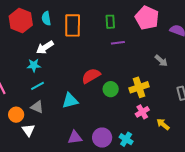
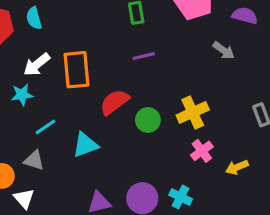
orange rectangle: (73, 25) -> (77, 70), moved
purple line: (118, 43) -> (144, 56), moved
gray arrow: (161, 61) -> (224, 50), moved
cyan line: (38, 86) -> (46, 127), moved
yellow arrow: (163, 124) -> (237, 167), turned -56

